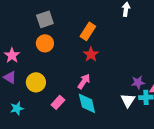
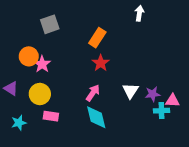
orange circle: (45, 43) -> (29, 56), moved
pink star: (12, 55) -> (42, 64), moved
white triangle: (128, 100) -> (130, 91), moved
pink rectangle: (58, 102) -> (51, 116), moved, turned 56

